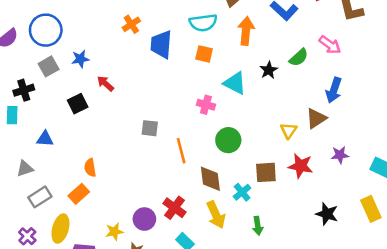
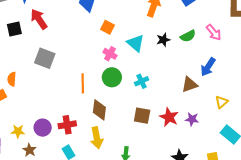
orange square: (204, 54) -> (107, 27), moved
red arrow: (105, 83) -> (39, 19), size x1.5
gray square: (150, 128) -> (45, 58), moved, size x1.5
yellow triangle: (289, 131) -> (222, 102), moved
green circle: (228, 140) -> (112, 77), moved
purple star: (340, 155) -> (192, 119), moved
cyan cross: (242, 192) -> (142, 81), moved
red cross: (175, 208) -> (67, 125), turned 30

